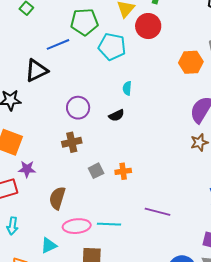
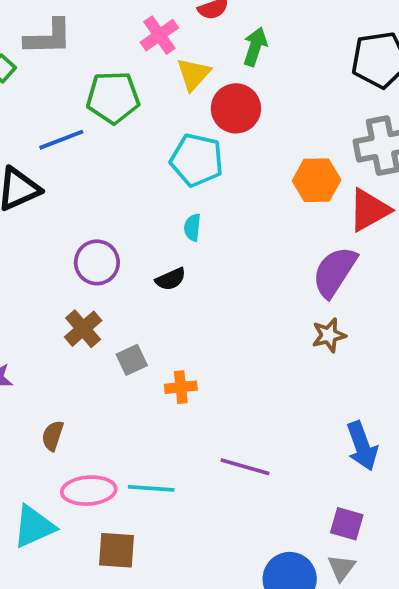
cyan pentagon: (112, 47) -> (197, 160), moved
brown cross: (72, 142) -> (83, 329), turned -30
gray square: (96, 171) -> (132, 360), moved
brown semicircle: (57, 198) -> (53, 436), size x0.7
cyan triangle: (49, 245) -> (34, 527), size x1.4

